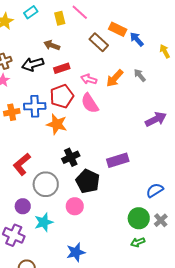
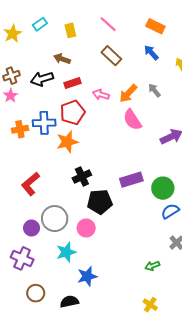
pink line: (80, 12) -> (108, 24), moved
orange rectangle: (118, 29) -> (155, 26), moved
pink semicircle: (90, 103) -> (132, 120), moved
orange star: (57, 124) -> (67, 142), turned -30
black pentagon: (88, 181) -> (100, 202), turned -30
gray circle: (46, 184) -> (55, 219), moved
green circle: (139, 218) -> (163, 188), moved
cyan star: (44, 222) -> (66, 252), moved

